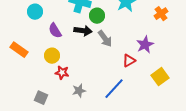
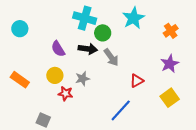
cyan circle: (35, 12) -> (20, 29), moved
purple star: (145, 45) -> (170, 64), moved
orange rectangle: (19, 50) -> (20, 80), moved
gray star: (79, 91) -> (82, 79), moved

